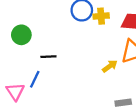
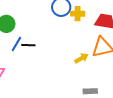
blue line: (35, 79) -> (16, 44), moved

